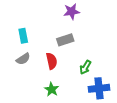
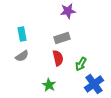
red semicircle: (52, 61) -> (58, 58), moved
blue cross: (99, 88) -> (94, 84), turned -30

